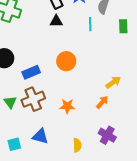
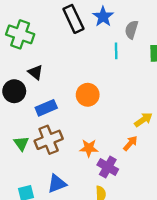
black triangle: (56, 21) -> (36, 72), moved, turned 40
purple cross: (107, 135) -> (108, 167), moved
blue triangle: (40, 136) -> (57, 184), turned -36

